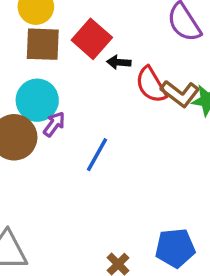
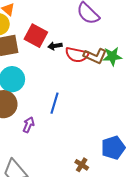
red semicircle: (151, 85) -> (77, 55), turned -35
purple arrow: (54, 124) -> (29, 125), moved

